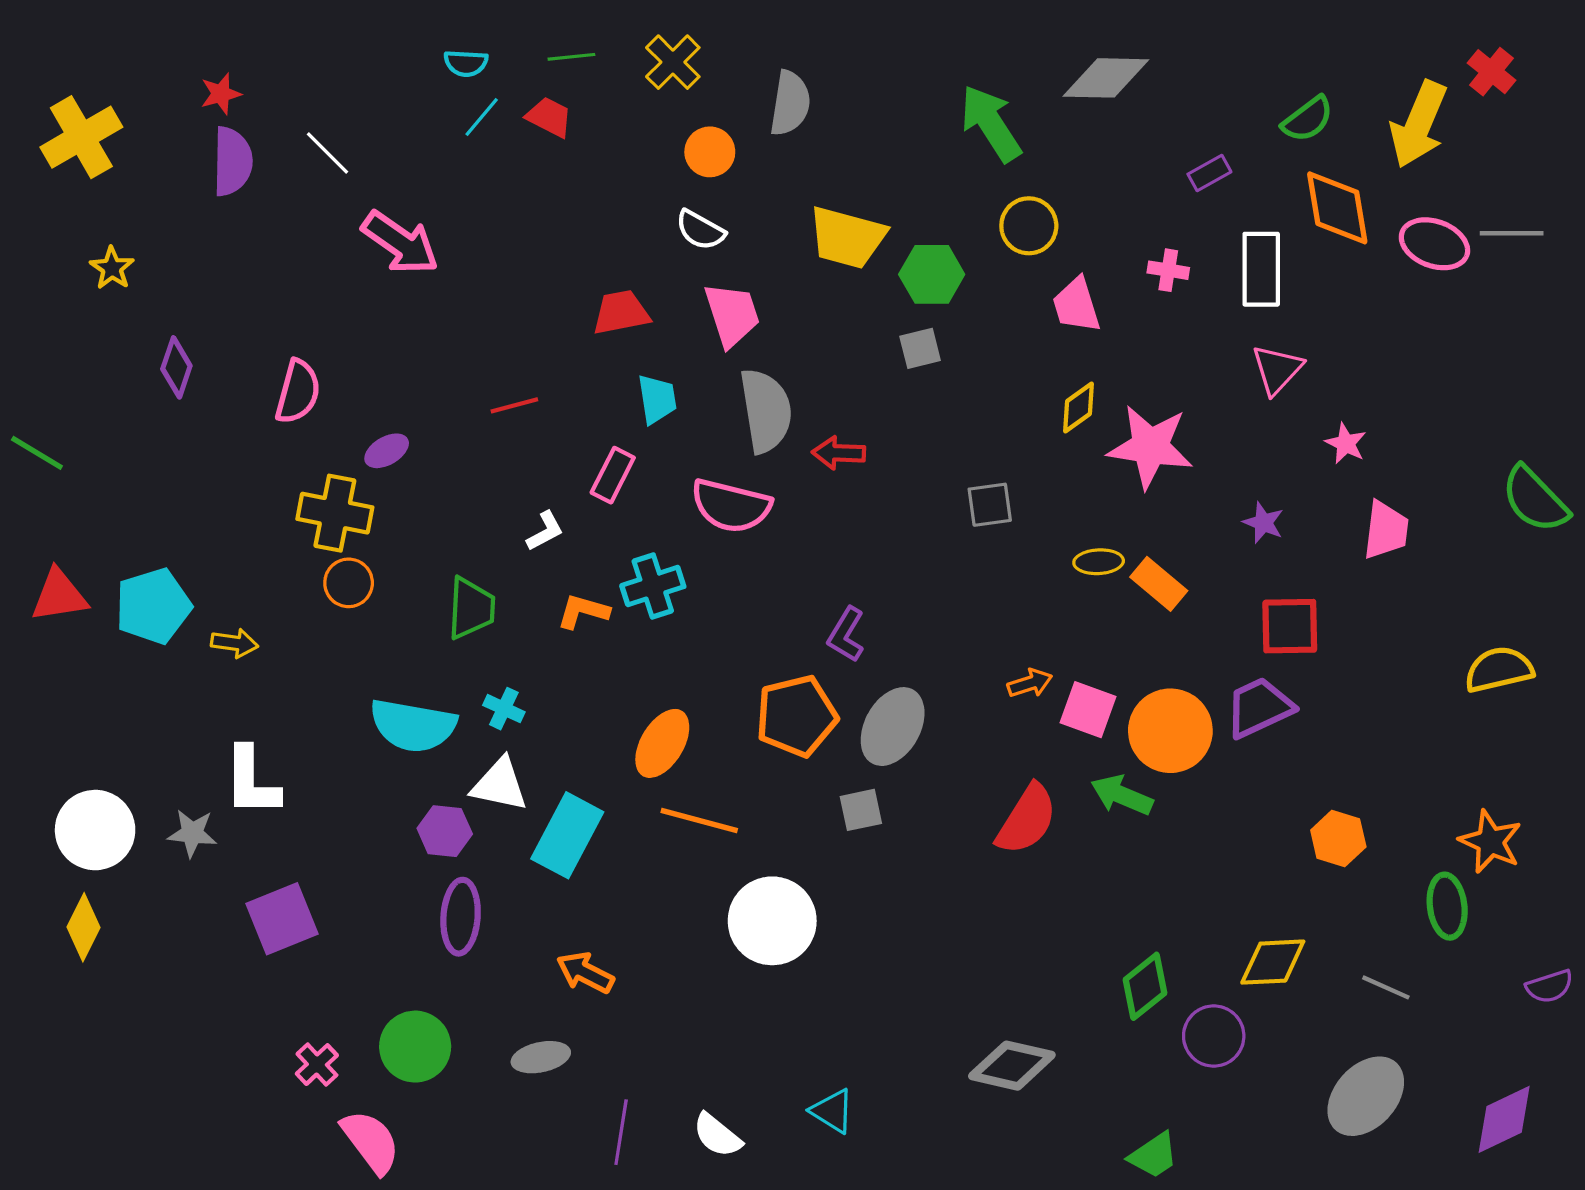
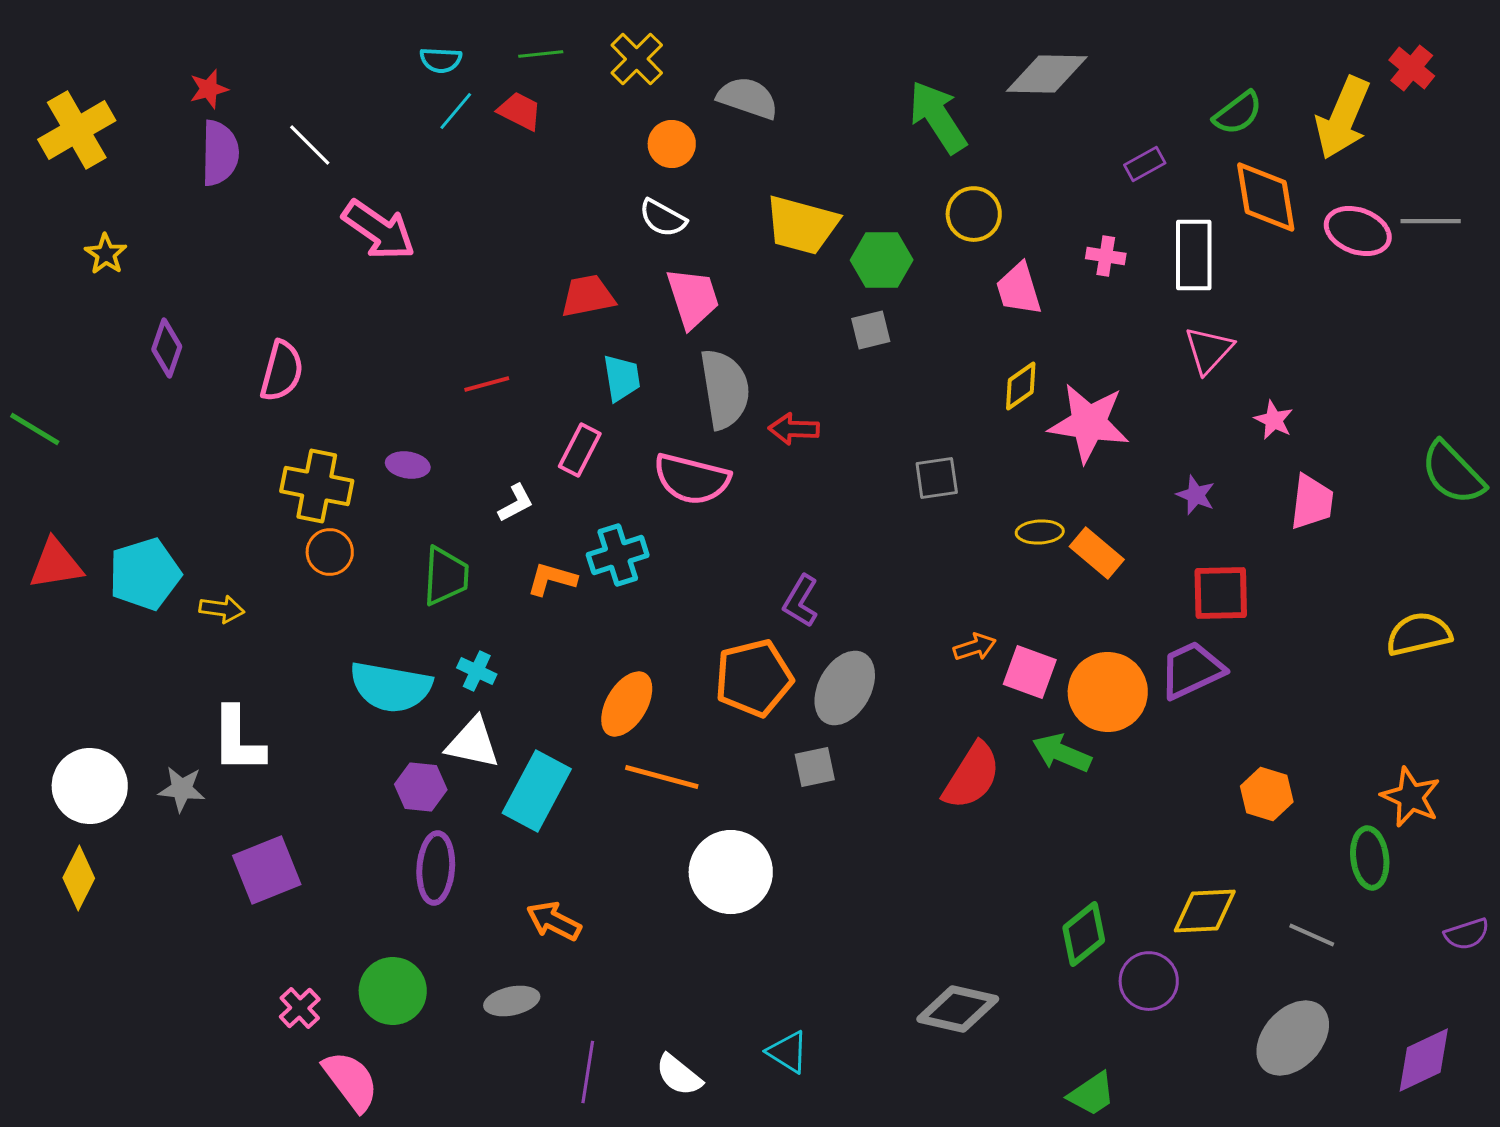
gray semicircle: (790, 103) -> (748, 98), turned -80
purple ellipse: (387, 451) -> (408, 465), moved, turned 39

